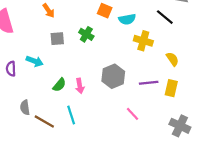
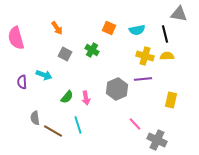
black line: (165, 17) -> (165, 34), turned 36
cyan semicircle: (127, 19) -> (137, 30), moved
gray square: (57, 39) -> (65, 54), turned 32
yellow semicircle: (172, 59) -> (167, 56), moved, turned -56
purple line: (149, 83) -> (143, 79), moved
gray cross: (180, 126) -> (157, 140), moved

